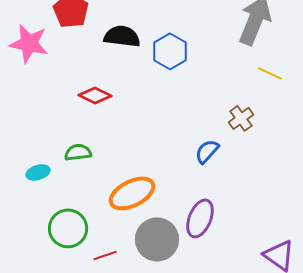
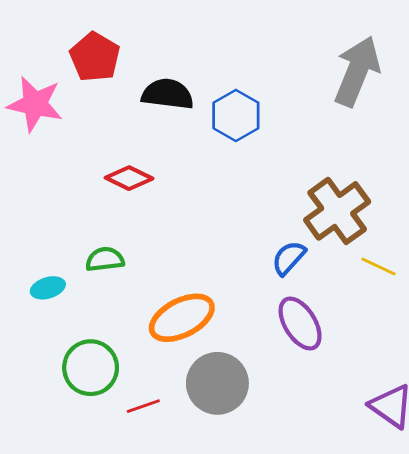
yellow line: (270, 73) -> (378, 266), moved
brown cross: (241, 118) -> (337, 211), size x1.8
purple ellipse: (200, 218) -> (300, 323), moved, turned -54

